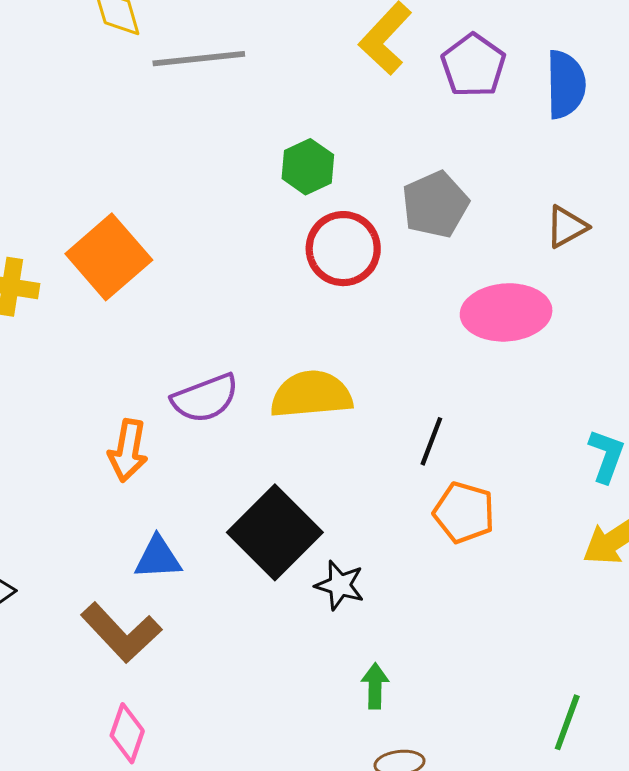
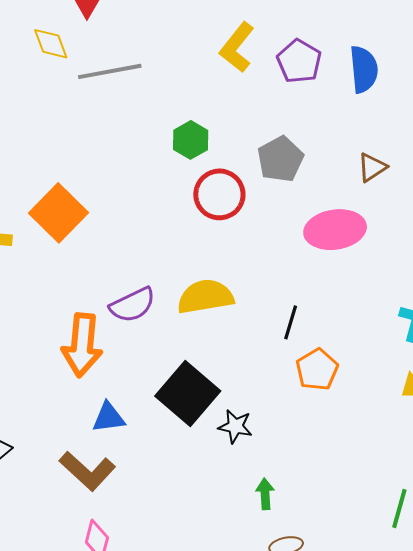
orange arrow: (128, 450) -> (82, 345), size x1.5
orange pentagon: (464, 512) -> (317, 370), turned 30

